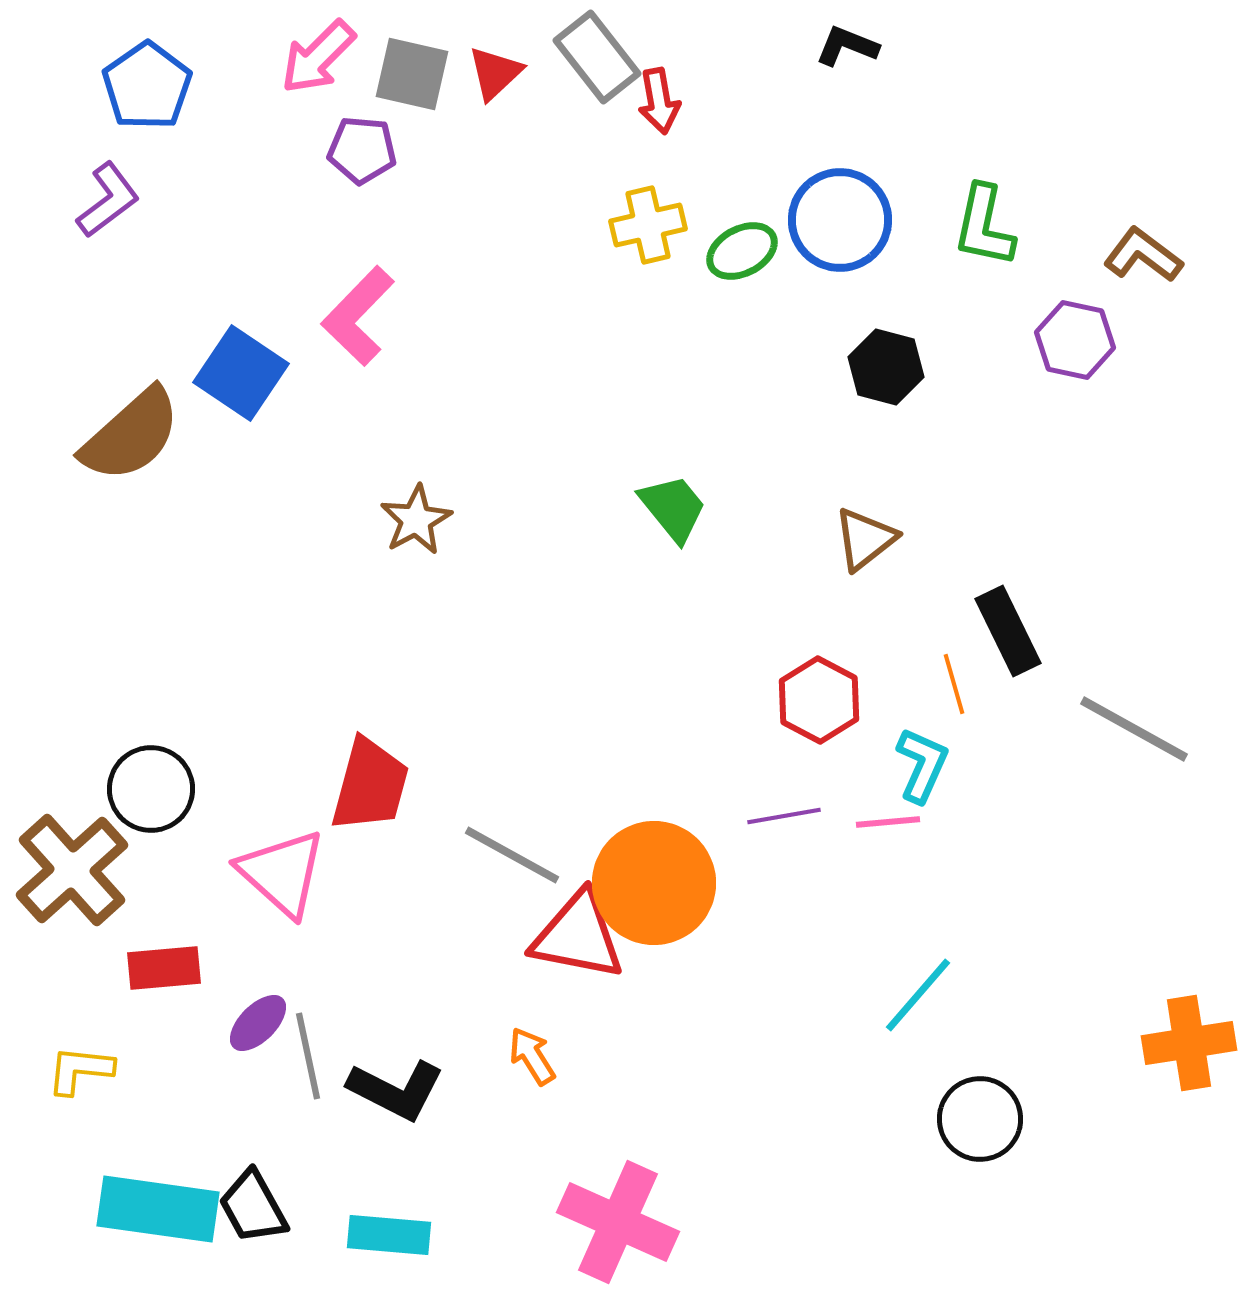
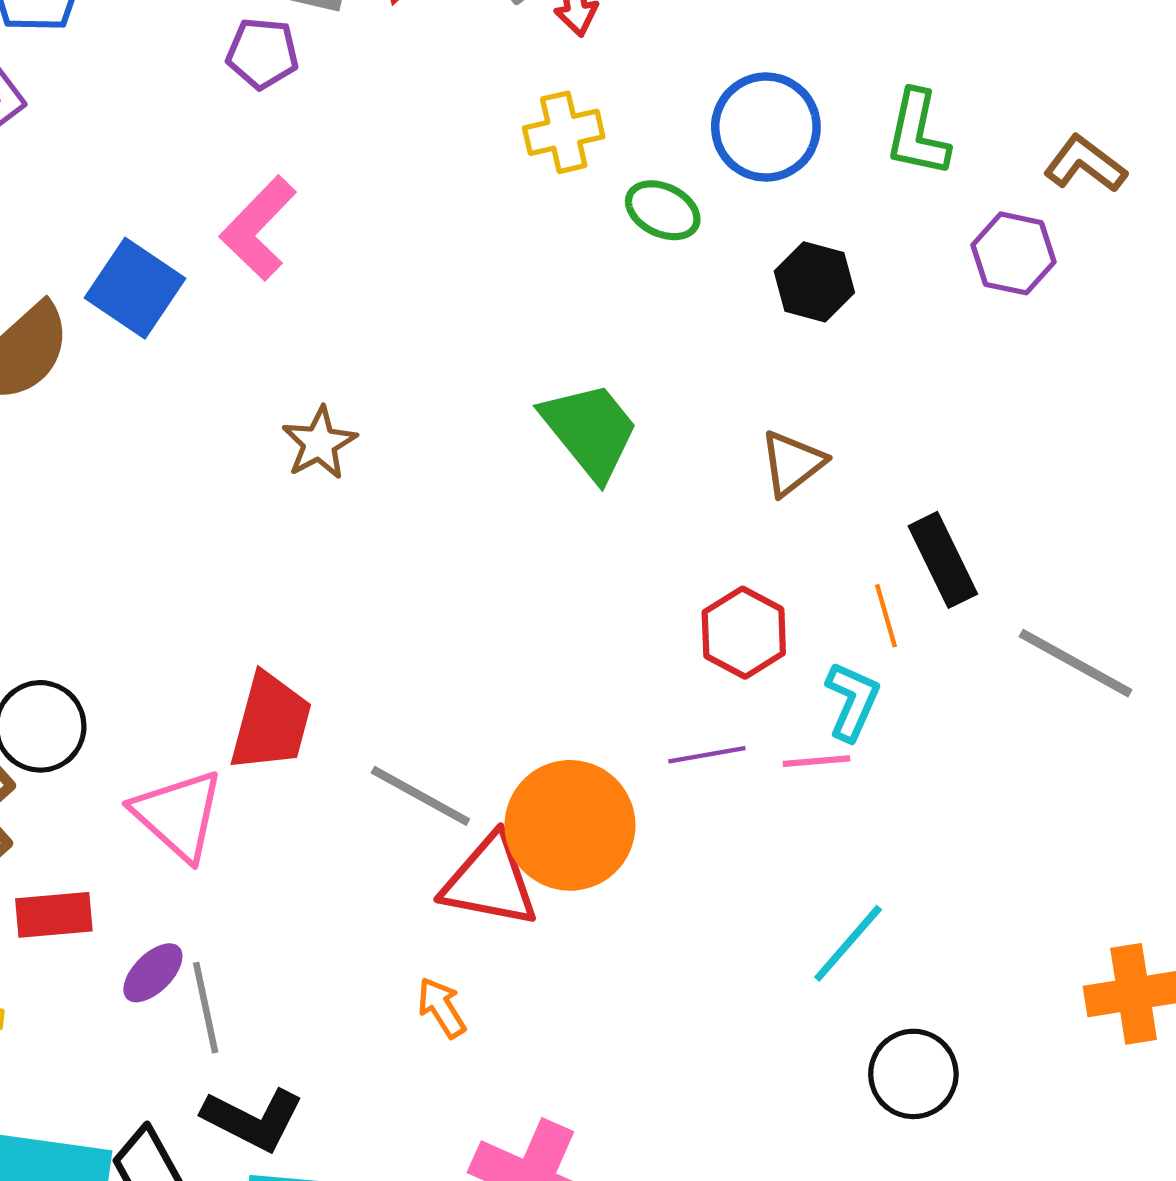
green ellipse: (742, 251) -> (663, 210), moved, turned 54
green trapezoid: (673, 508) -> (590, 430), size x1.4
black L-shape: (396, 1090) -> (253, 1119), moved

